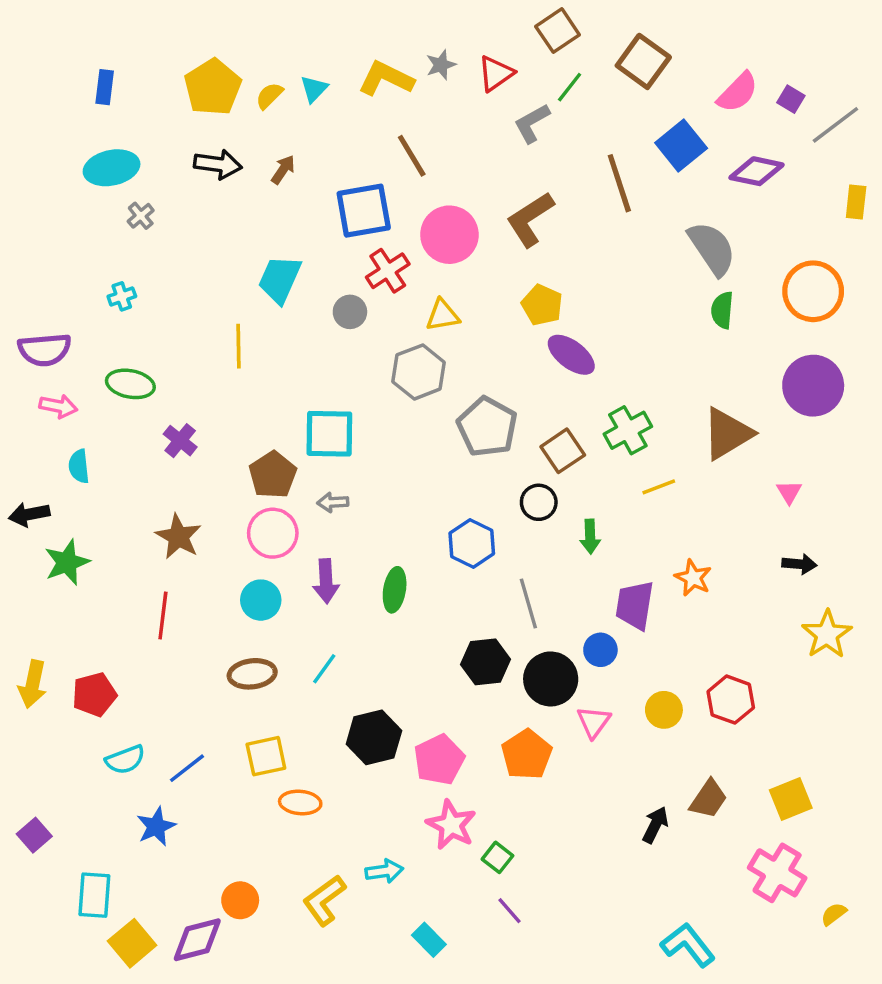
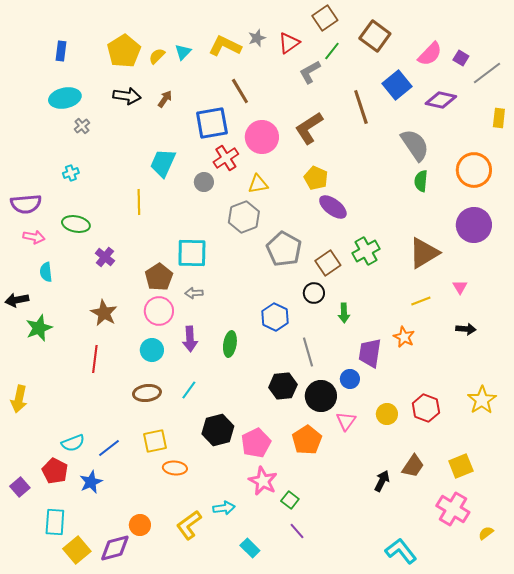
yellow line: (659, 487) -> (421, 301), moved
yellow star: (827, 634) -> (482, 400), moved
red pentagon: (94, 694) -> (55, 471), moved, turned -30

